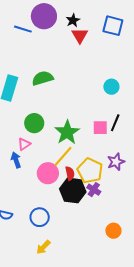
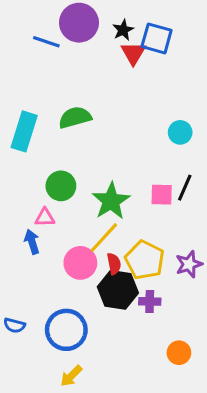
blue square: (113, 26) -> (157, 38), moved
pink triangle: (24, 144) -> (45, 218), turned 32
purple star: (116, 162) -> (189, 264), moved
purple cross: (94, 190) -> (150, 301), moved, turned -32
blue circle: (40, 217) -> (66, 330), size x1.4

